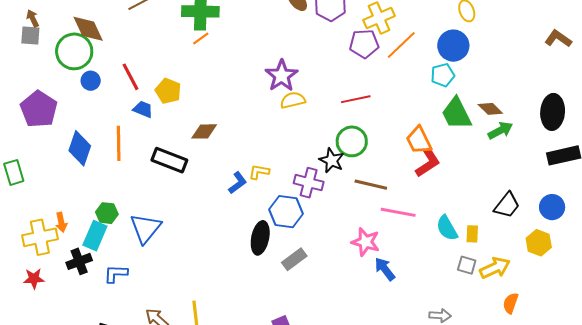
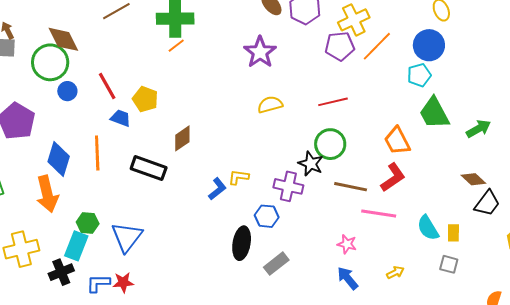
purple star: (282, 76) -> (260, 52), moved
brown diamond: (490, 109) -> (473, 179), moved
brown diamond: (204, 131) -> (182, 138), turned -32
red L-shape: (428, 163) -> (393, 177), moved
blue hexagon: (286, 212) -> (267, 216), size x0.7
orange arrow: (61, 222) -> (47, 194), moved, size x1.8
pink star: (365, 242) -> (347, 244), size x0.7
yellow arrow: (495, 268) -> (395, 272), moved, size x0.6
blue arrow: (385, 269) -> (348, 278), moved
red star: (34, 279) -> (123, 282), moved

